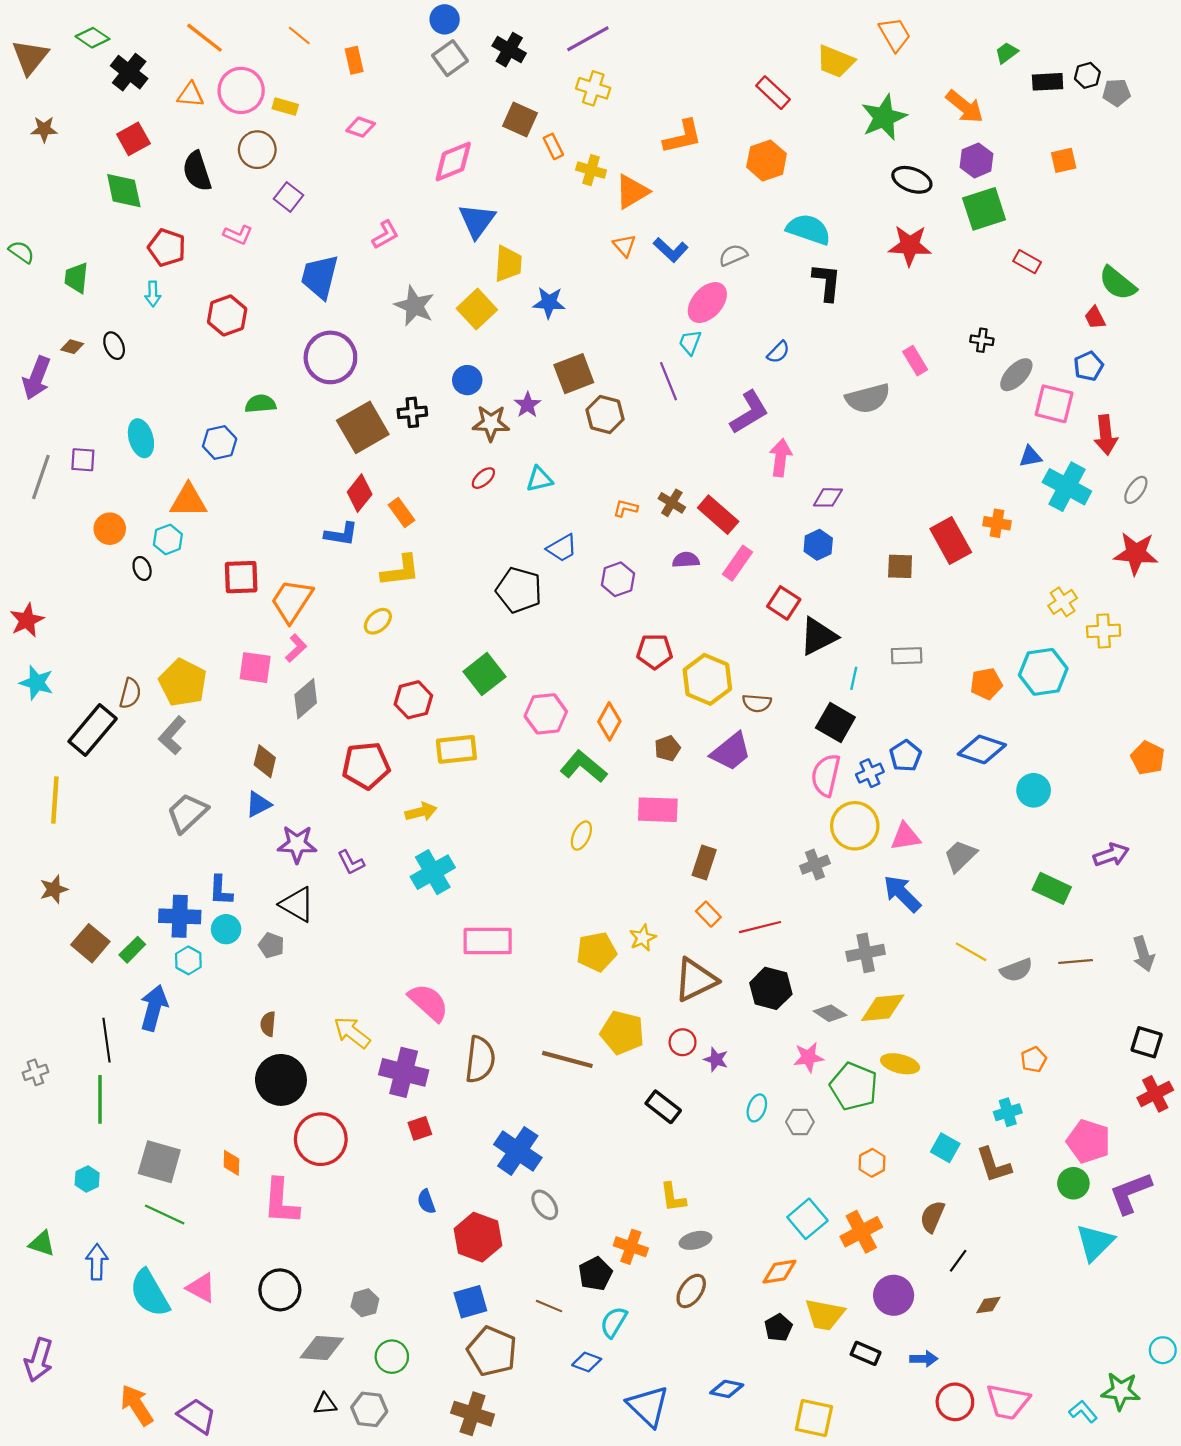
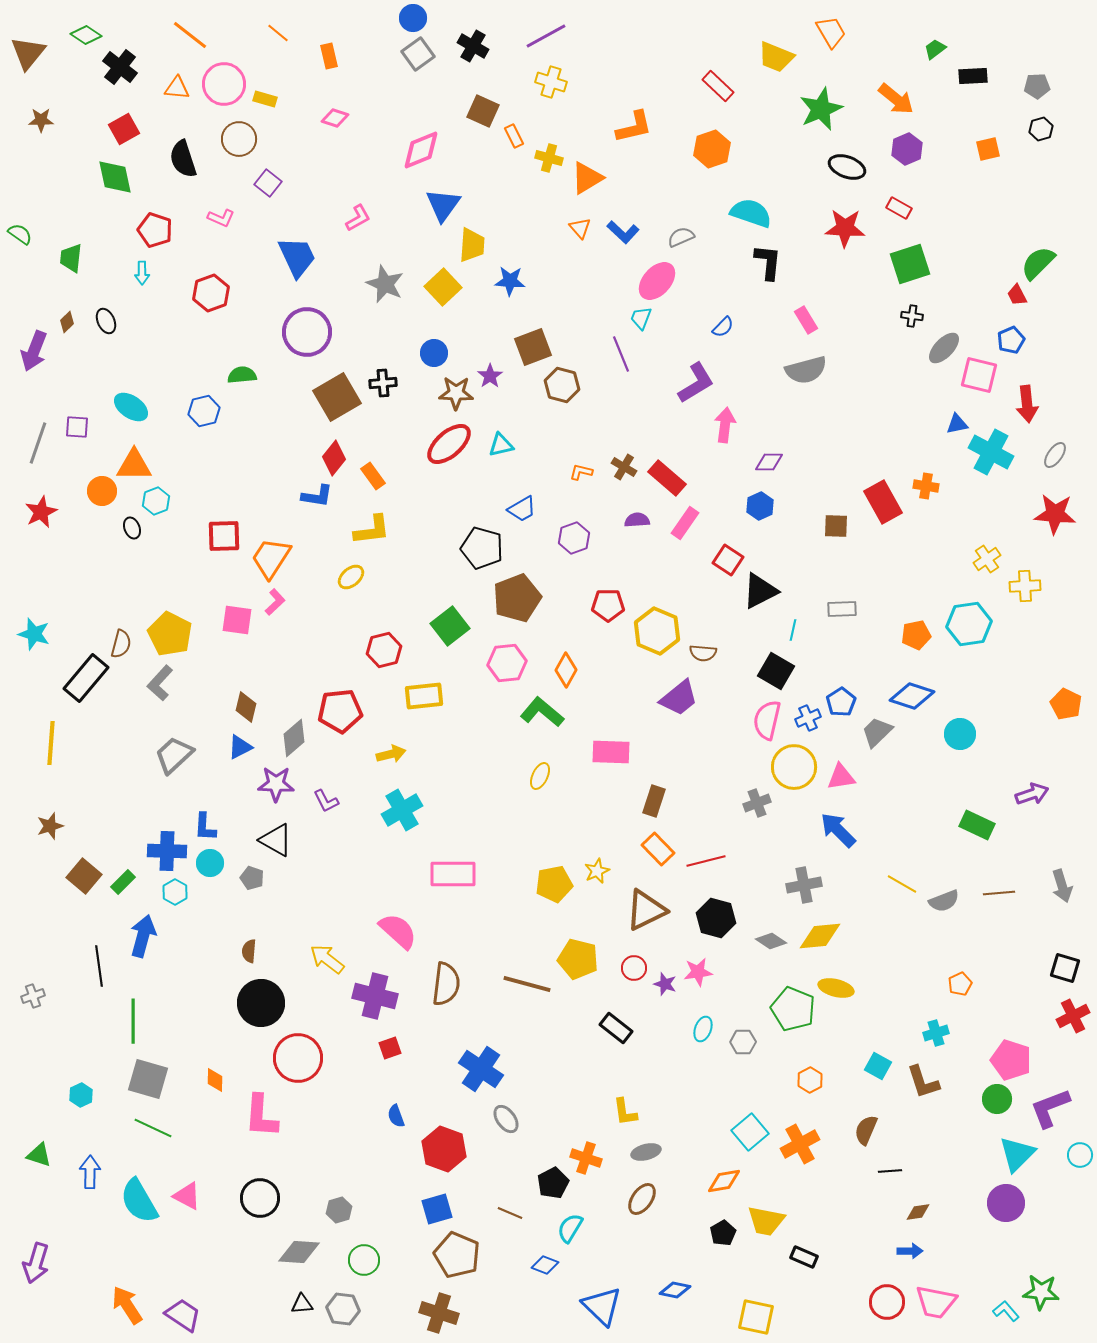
black hexagon: (1087, 75) -> (1041, 129), moved
green square: (984, 209) -> (910, 264), moved
red rectangle: (1027, 262) -> (899, 208), moved
blue trapezoid: (320, 277) -> (297, 257), turned 141
green semicircle: (1118, 283) -> (1038, 263), turned 96
brown diamond: (72, 347) -> (67, 322), turned -60
pink rectangle: (915, 361) -> (806, 320), moved
cyan ellipse: (141, 438) -> (131, 407), turned -40
red ellipse: (483, 478) -> (449, 444), size x2.0
orange triangle: (188, 501) -> (134, 465), moved
red star: (27, 620) -> (41, 512), moved
gray diamond: (306, 699) -> (294, 738), moved
brown pentagon: (667, 748) -> (517, 598), moved, size x2.0
gray trapezoid: (960, 856) -> (877, 732), moved
orange rectangle: (708, 914) -> (658, 849), size x1.4
pink star: (809, 1057) -> (698, 972), moved
green line: (100, 1099) -> (133, 1021), moved
black line: (958, 1261) -> (890, 1171), turned 50
purple circle: (894, 1295) -> (1006, 1203), moved
cyan circle: (1163, 1350) -> (1080, 1155), moved
blue arrow: (924, 1359) -> (910, 1251), moved

